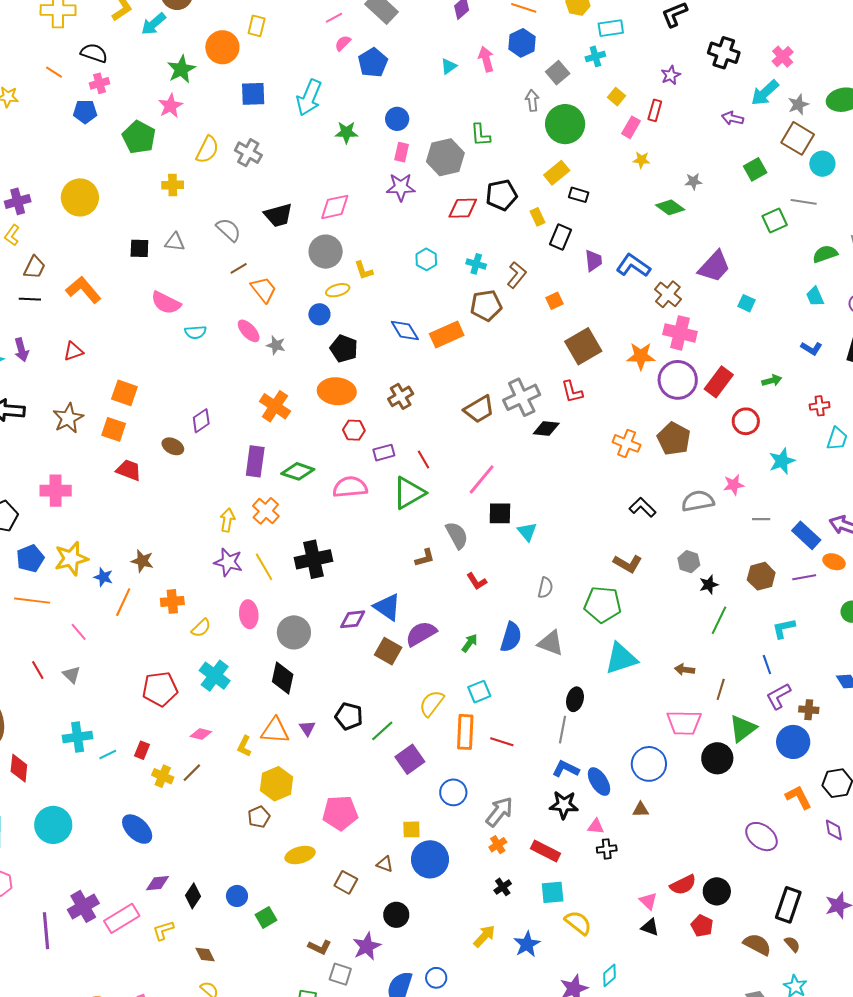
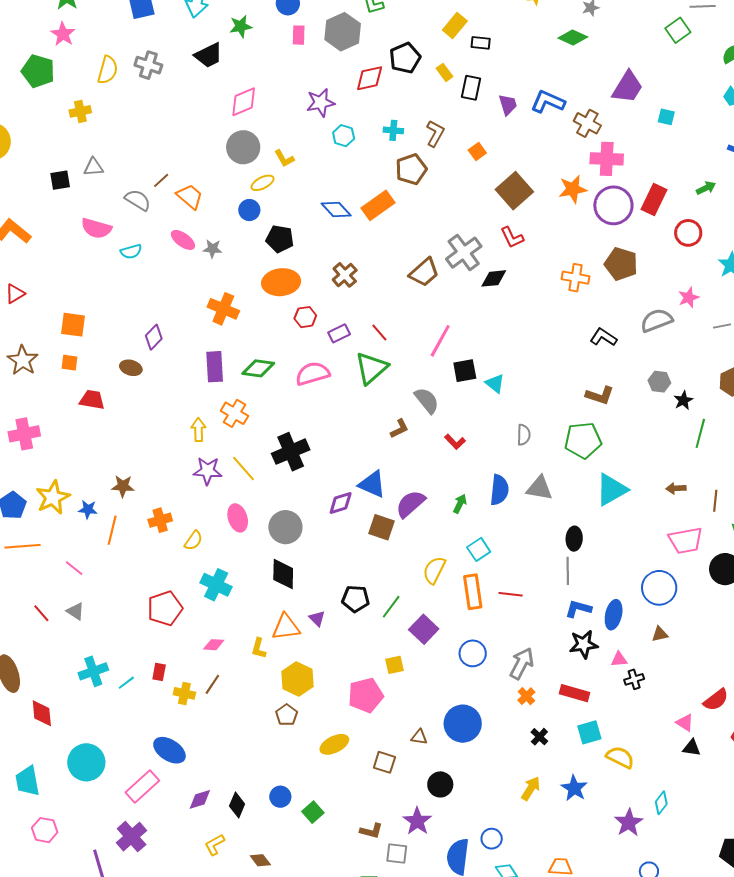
purple star: (401, 187) -> (321, 103), moved
black trapezoid: (278, 215) -> (209, 55), moved
gray semicircle: (229, 230) -> (138, 200), moved
orange square: (114, 429) -> (69, 363), size x0.7
blue ellipse: (599, 782) -> (614, 615), turned 56
yellow square: (411, 829) -> (395, 665), moved
pink rectangle: (122, 918) -> (142, 786), moved

